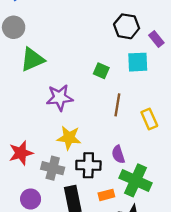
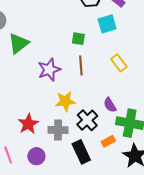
brown line: (117, 105) -> (81, 66), moved
yellow rectangle: (149, 119) -> (119, 63), moved
black cross: (88, 165) -> (87, 120), turned -30
purple circle: (31, 199) -> (36, 156), moved

